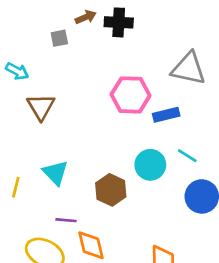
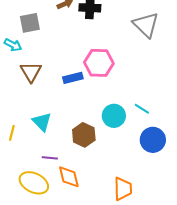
gray square: (59, 38) -> (30, 23), moved, size x1.5
gray triangle: (189, 69) -> (146, 25), moved, turned 32
blue rectangle: (166, 115) -> (73, 78), moved

